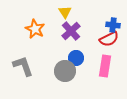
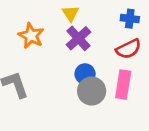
blue cross: (113, 25) -> (130, 19), moved
gray circle: (65, 71) -> (92, 91), moved

